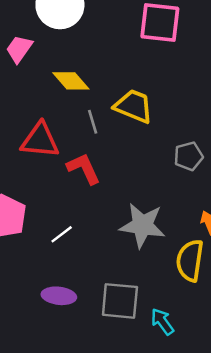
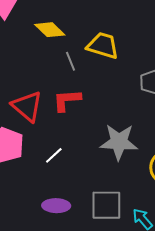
red triangle: (40, 140) -> (27, 106), moved, turned 40
red L-shape: (84, 169) -> (67, 100), turned -64

